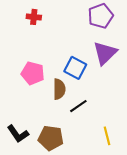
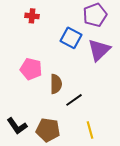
blue square: (75, 68) -> (71, 38), moved
yellow line: (107, 136) -> (90, 130), moved

